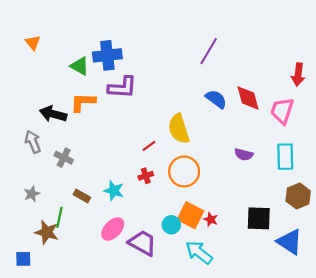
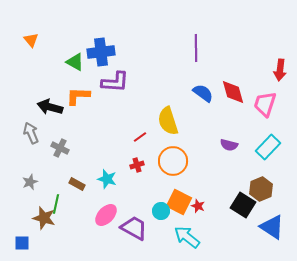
purple line: (209, 51) -> (196, 48), turned -32
cyan rectangle: (285, 157) -> (268, 147), turned 45
brown hexagon: (298, 196) -> (261, 189), moved
black square: (259, 218) -> (243, 205), turned 30

